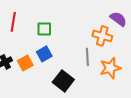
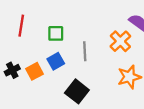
orange cross: (102, 36) -> (120, 41), turned 30
gray line: (87, 57) -> (85, 51), moved

